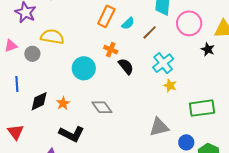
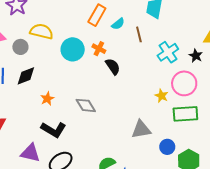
pink circle: (189, 23) -> (184, 83), moved
brown line: (150, 32) -> (139, 34), turned -63
cyan cross: (163, 63) -> (168, 52), moved
cyan circle: (84, 68) -> (73, 49), moved
yellow star: (170, 86) -> (162, 96), moved
black diamond: (39, 101) -> (26, 76), moved

